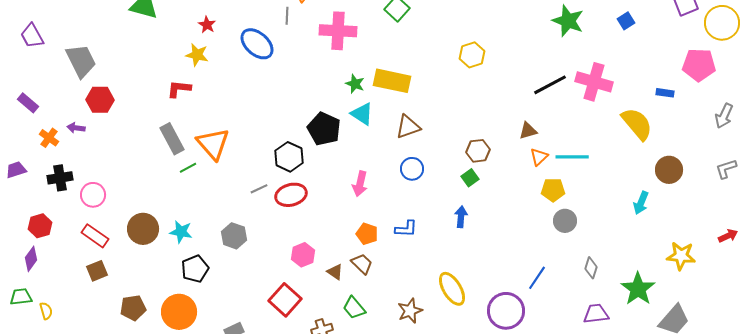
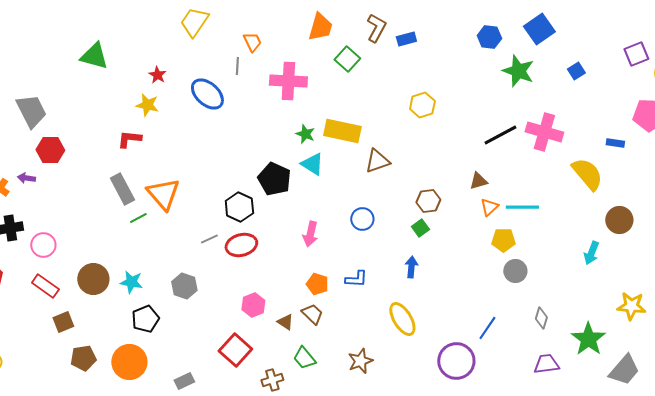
brown triangle: (408, 127) -> (377, 161), moved
brown square: (97, 271) -> (63, 322), moved
yellow ellipse: (452, 289) -> (402, 319), moved

